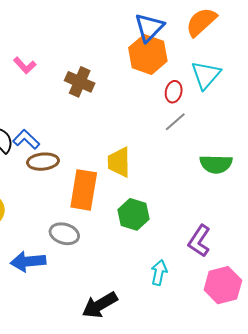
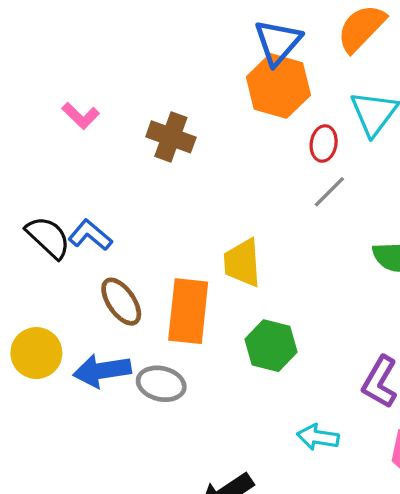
brown ellipse: (43, 162) -> (121, 302), moved, turned 64
blue arrow: (28, 261) -> (102, 371), moved
cyan arrow: (159, 273) -> (318, 437), turned -90

